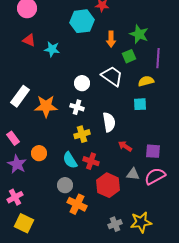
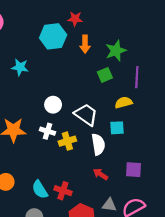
green star: (139, 34) -> (116, 51), turned 30
orange arrow: (111, 39) -> (85, 44), moved
white trapezoid: (112, 76) -> (86, 115), moved
white semicircle: (109, 122) -> (98, 144), moved
yellow cross: (82, 134) -> (67, 141), moved
purple square: (153, 151) -> (133, 170), moved

